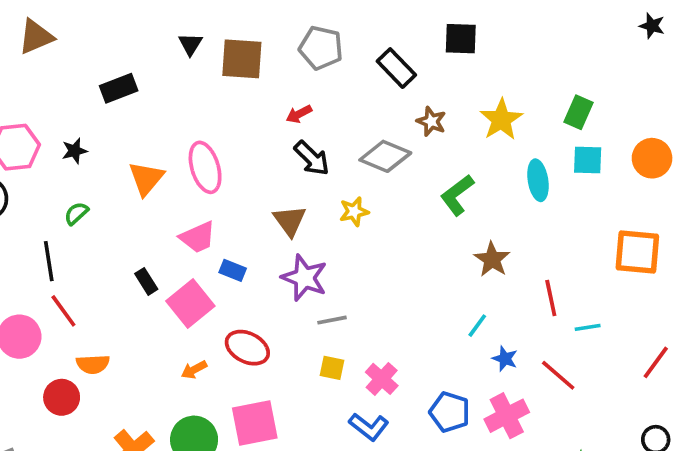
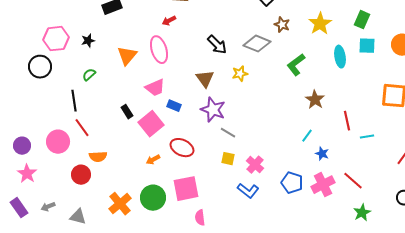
red arrow: (299, 114) -> (169, 21), moved
gray line: (332, 320) -> (228, 133), turned 42
red line: (558, 375) -> (353, 181), moved

